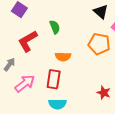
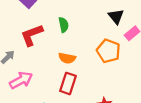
red rectangle: (54, 79) -> (68, 83), moved

